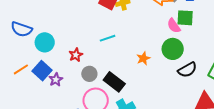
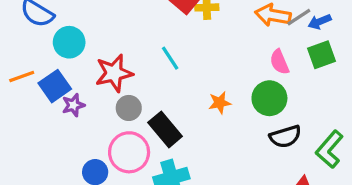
green square: (185, 18) -> (321, 55), moved, turned -36
cyan line: (108, 38) -> (170, 58), turned 63
red star: (76, 55) -> (114, 73), size x1.6

